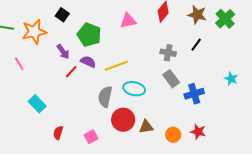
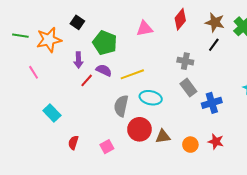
black line: (196, 45) -> (214, 45), moved
purple arrow: (63, 52) -> (78, 60), turned 35

